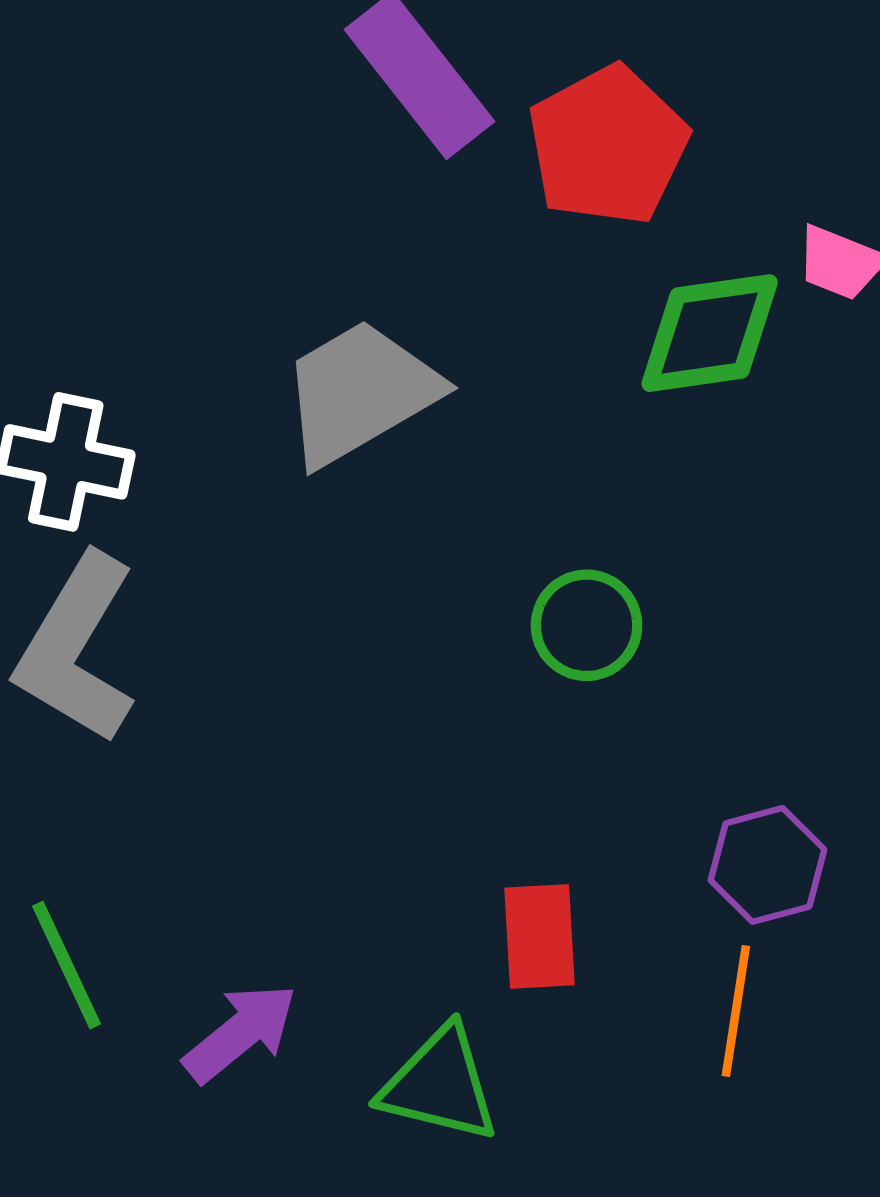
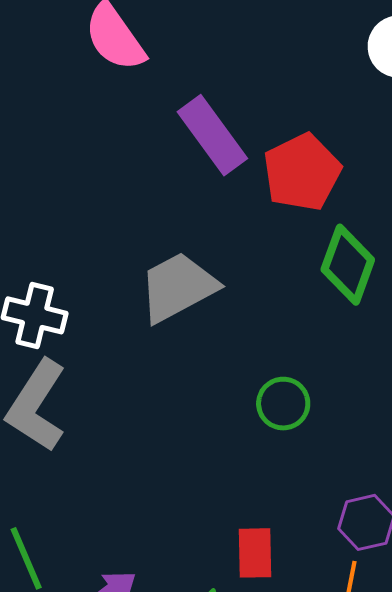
green diamond: (710, 333) -> (348, 265), turned -64

